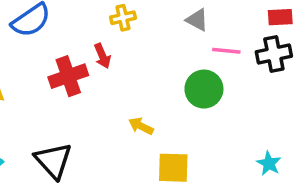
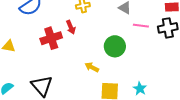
green circle: (204, 89) -> (115, 46), moved
cyan star: (269, 163) -> (140, 89), moved

